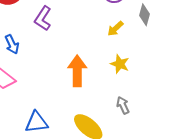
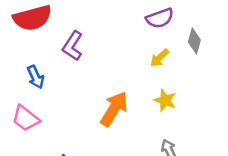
orange arrow: (77, 71) -> (114, 109), turned 32

